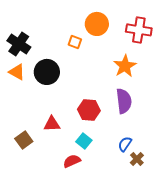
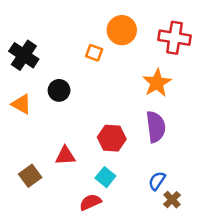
orange triangle: (17, 72) -> (21, 104), moved
black circle: (47, 72) -> (59, 90), size x0.7

